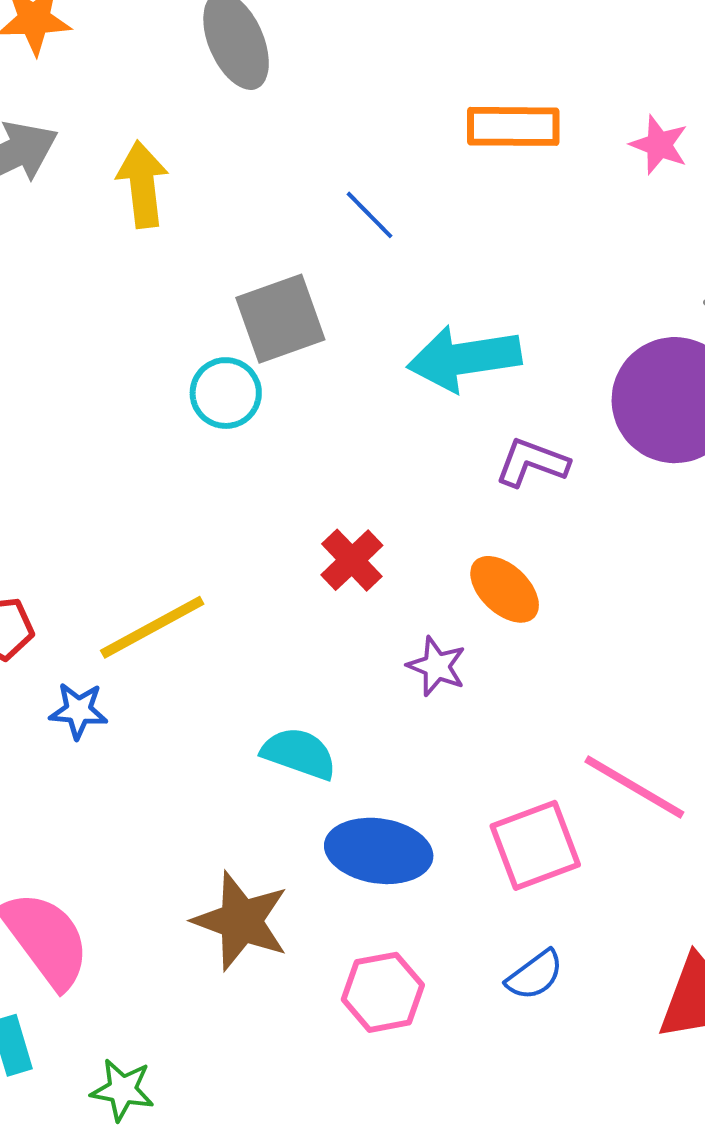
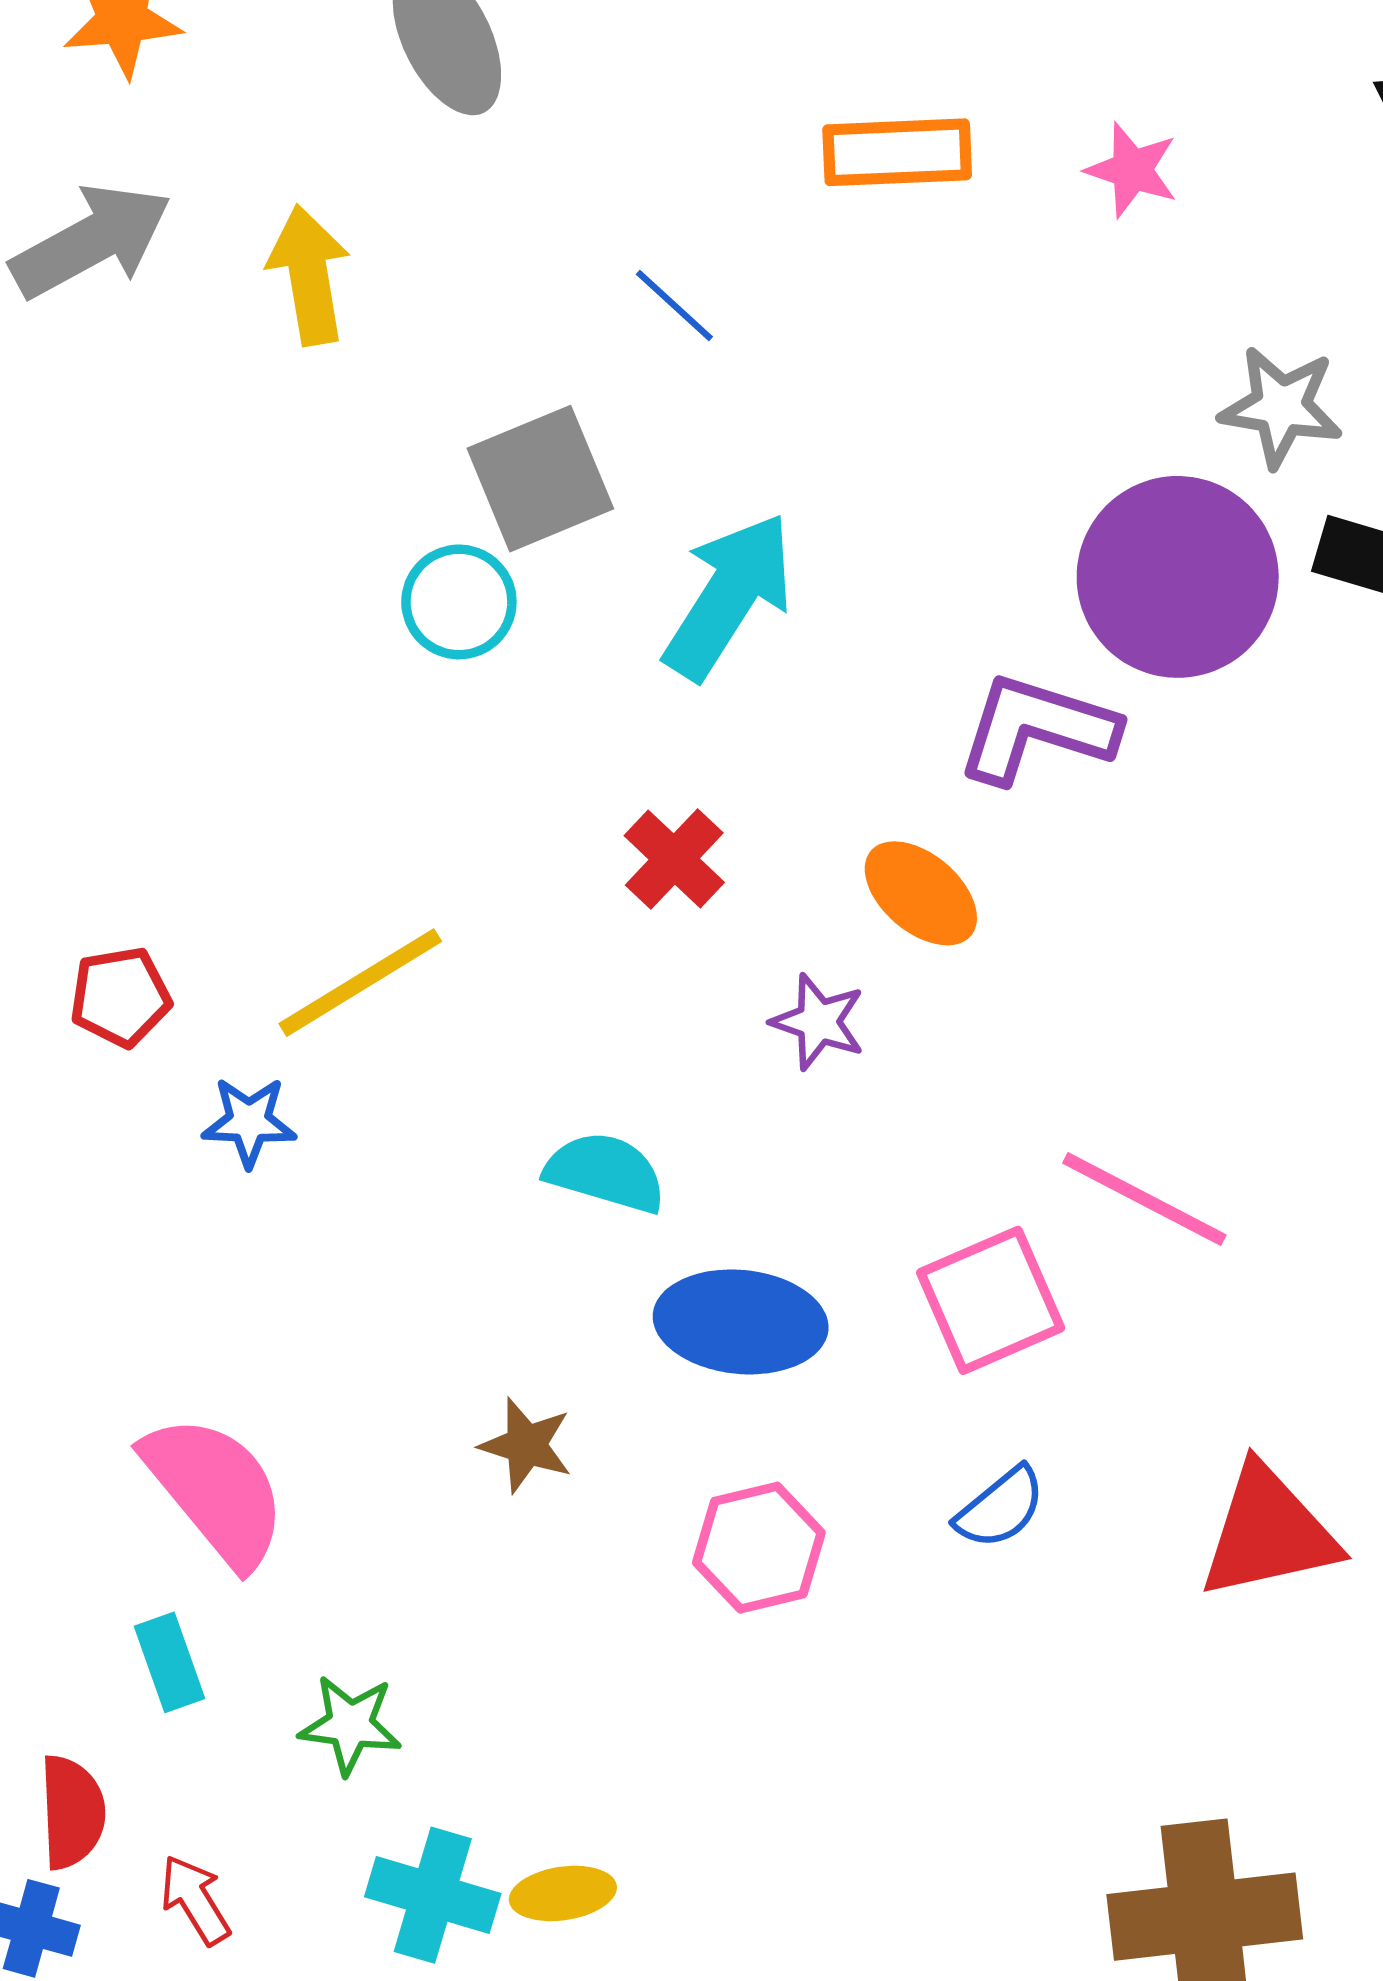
cyan arrow: (464, 358) -> (729, 596), moved, turned 134
purple L-shape: (532, 463) -> (1037, 729), moved, size x1.4
brown star: (241, 921) -> (526, 1445), size x0.6

